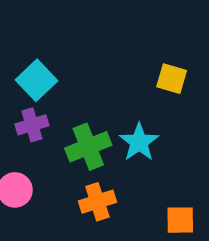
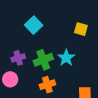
cyan square: (37, 80) -> (34, 25), moved
purple cross: (32, 125) -> (18, 58), moved

